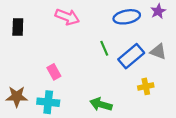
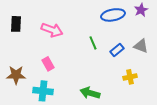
pink arrow: (67, 17) -> (52, 30), moved
blue rectangle: (131, 56) -> (117, 50), size x0.6
brown star: (17, 97) -> (16, 75), moved

